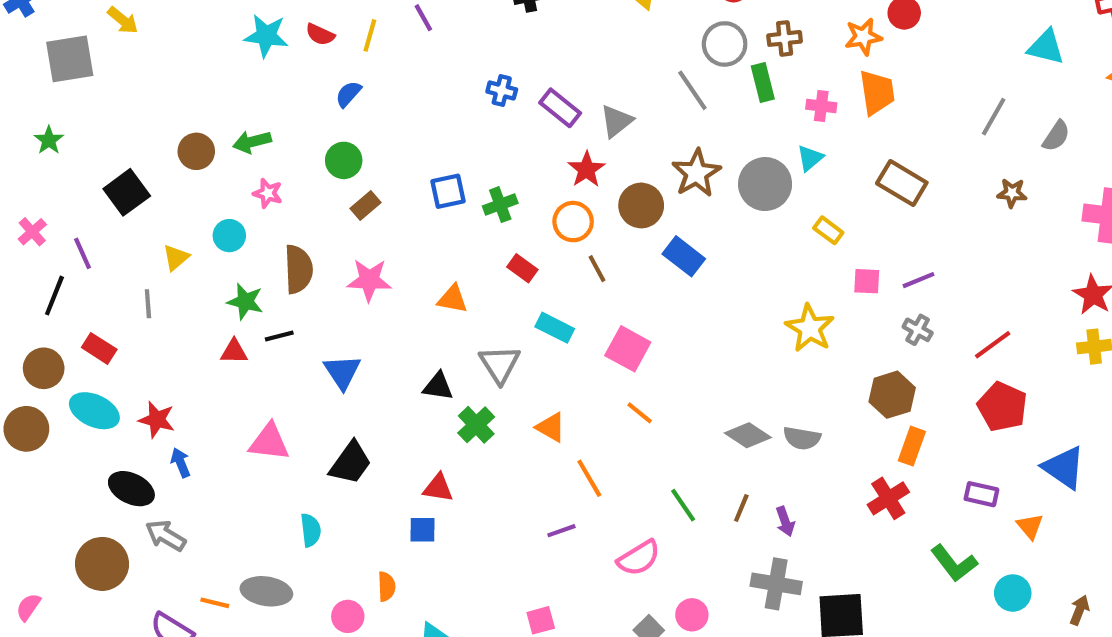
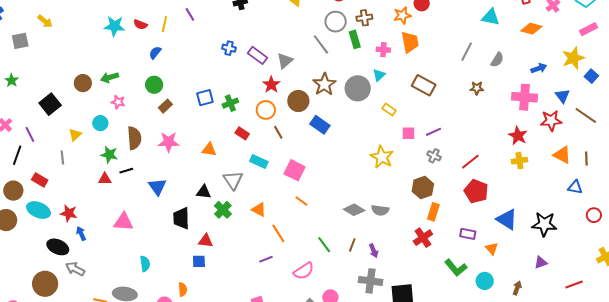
gray square: (70, 59) -> (20, 41), size x0.7
black trapezoid: (351, 463) -> (181, 218), moved, turned 145

